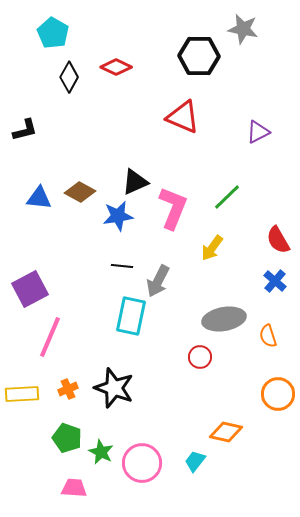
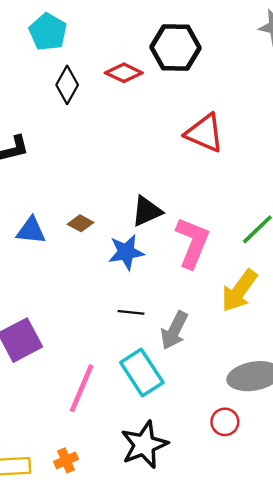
black hexagon: (199, 56) -> (176, 48), moved
brown diamond: (80, 192) -> (80, 223), size x0.7
yellow arrow: (212, 248) -> (239, 291), size x1.4
cyan rectangle: (131, 316) -> (142, 373), turned -45
pink line: (50, 337) -> (82, 388), moved
black star: (114, 388) -> (144, 445), moved, turned 30

